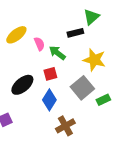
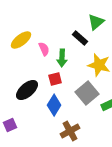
black rectangle: (75, 33) -> (80, 38), turned 56
green arrow: (57, 53) -> (62, 58), turned -126

